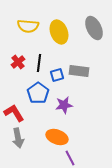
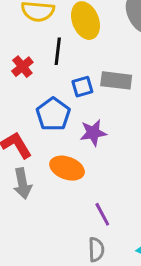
black line: (39, 63) -> (58, 51), moved
orange ellipse: (57, 137) -> (67, 168), moved

